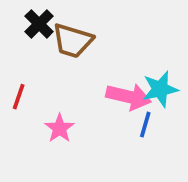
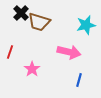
cyan star: (160, 89) -> (86, 25), moved
blue line: (145, 125) -> (79, 80), moved

